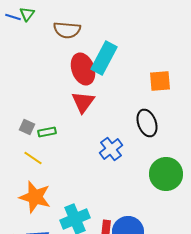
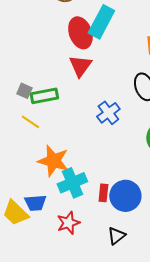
green rectangle: (47, 132) -> (44, 96), size x1.5
orange star: (35, 197) -> (53, 161), moved

